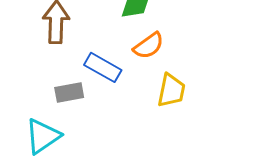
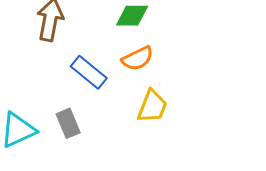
gray rectangle: (69, 93) -> (68, 123), moved, turned 68

